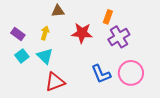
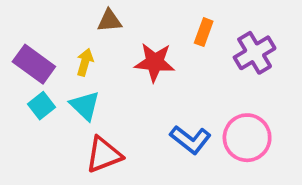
purple rectangle: (18, 34) -> (34, 64), size x1.5
purple cross: (119, 37) -> (255, 53), moved
blue L-shape: (101, 74) -> (190, 140), turned -30

